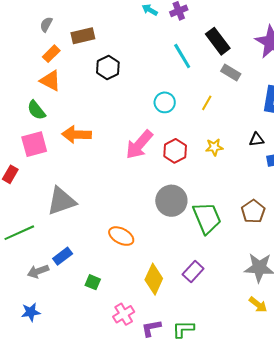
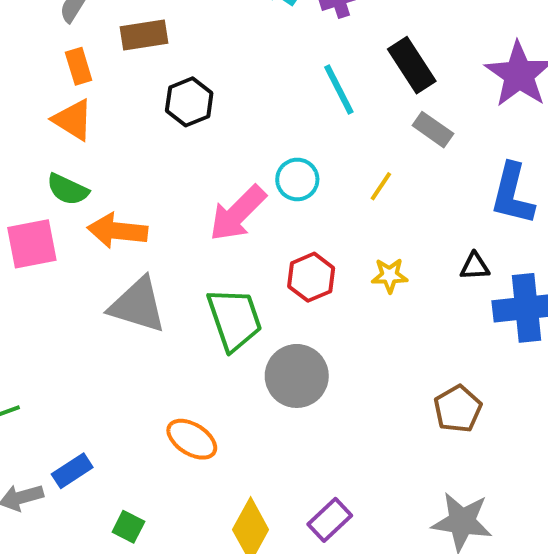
orange rectangle: (51, 54) -> (79, 66), turned -66
green semicircle: (36, 110) -> (68, 189), moved, turned -30
pink arrow: (139, 145) -> (238, 213), moved
gray triangle: (61, 201) -> (138, 305), moved, turned 32
green trapezoid: (207, 218) -> (234, 319), moved

